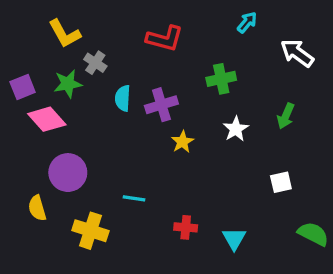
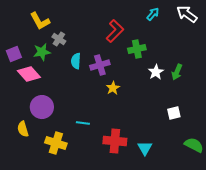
red L-shape: (165, 39) -> (115, 31), moved, turned -60
white arrow: (297, 53) -> (187, 14), moved
white star: (236, 129) -> (156, 72), moved
red cross: (186, 227) -> (115, 141), size x1.6

